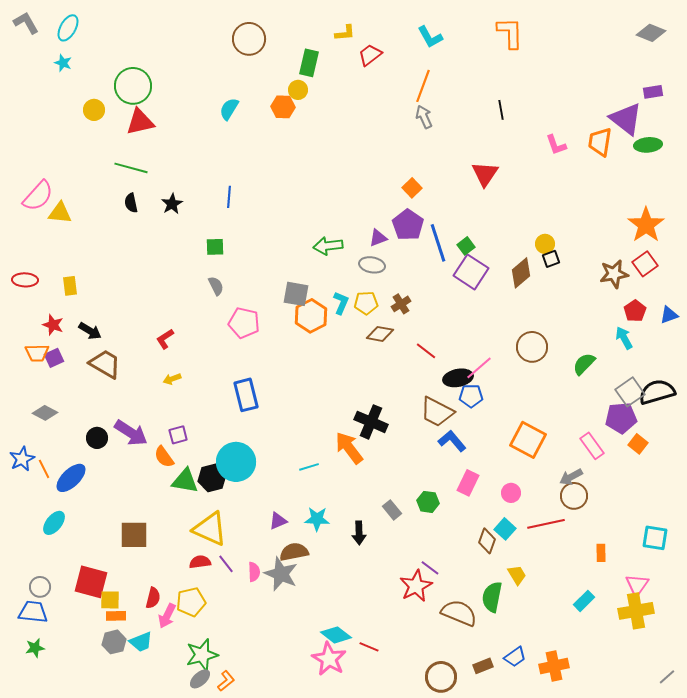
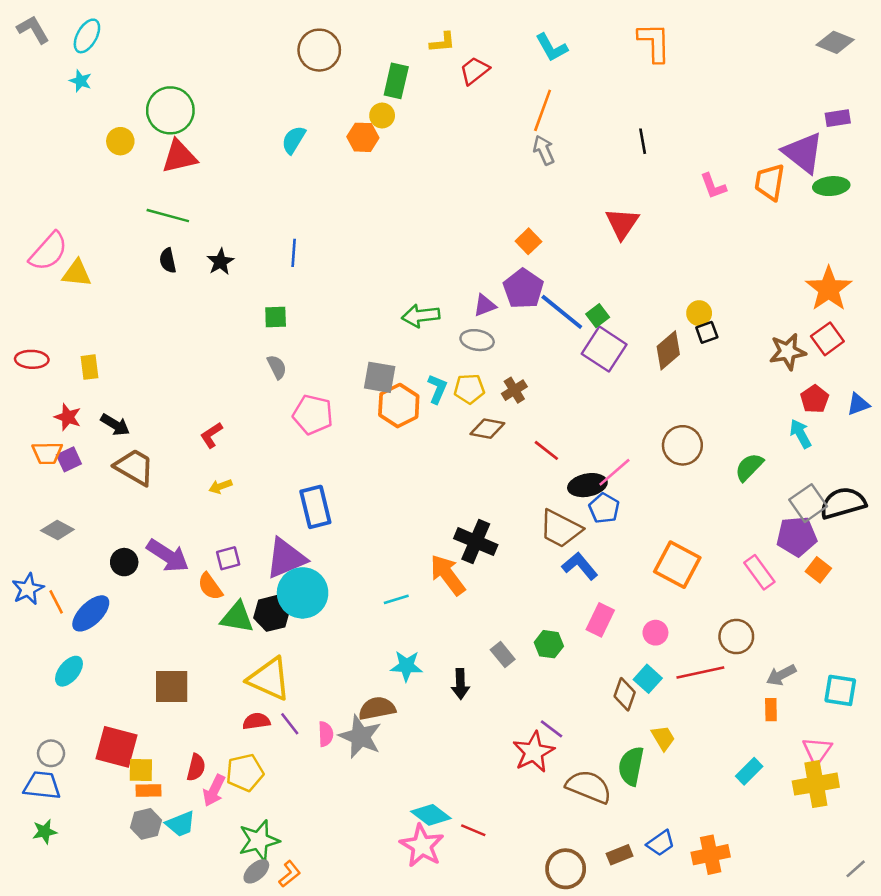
blue line: (438, 243) -> (562, 312), turned -33
blue pentagon: (471, 396) -> (604, 508), turned 30
gray arrow: (571, 477) -> (781, 675), moved
purple triangle: (278, 521) -> (286, 558), moved, size x1.8

